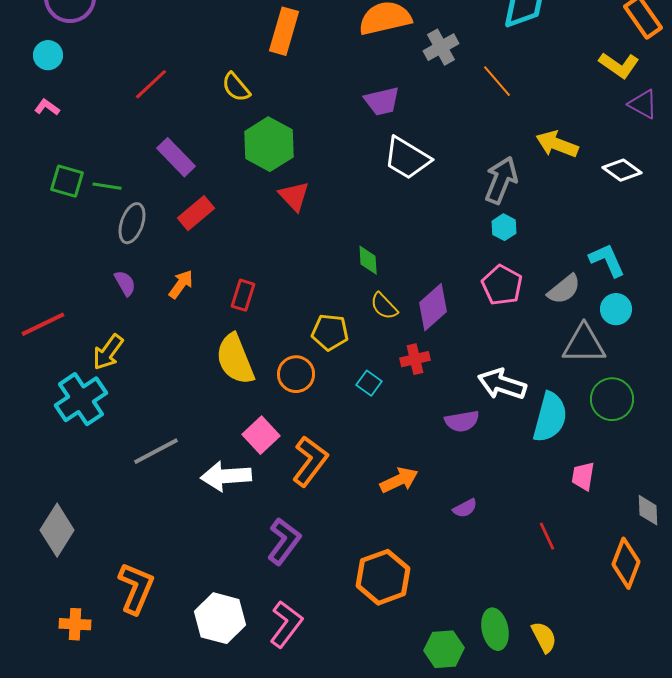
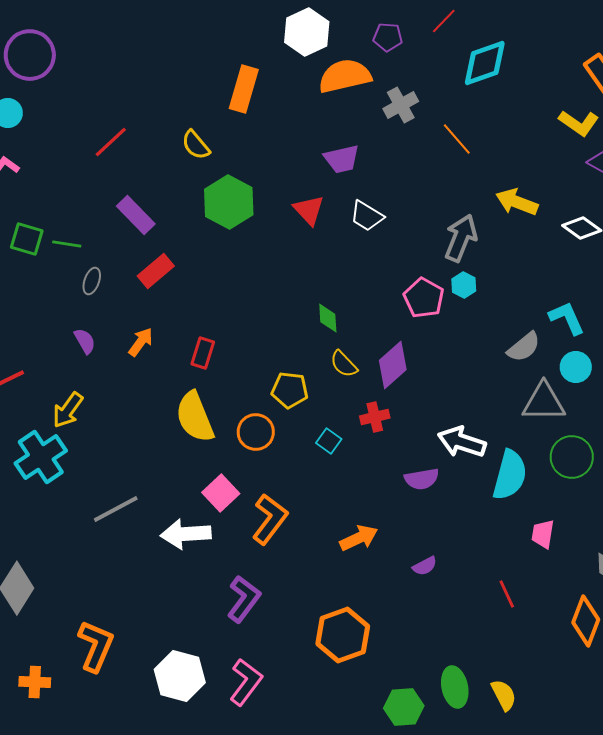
white trapezoid: (407, 158) -> (367, 216), size x0.7
red triangle: (294, 196) -> (309, 210), moved
gray ellipse: (132, 223) -> (92, 281), size x0.7
pink pentagon: (502, 285) -> (424, 298), moved

